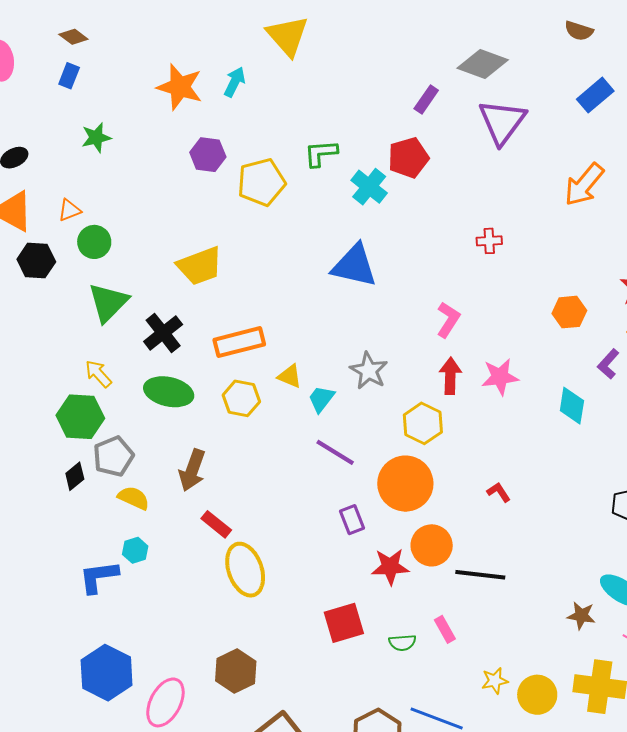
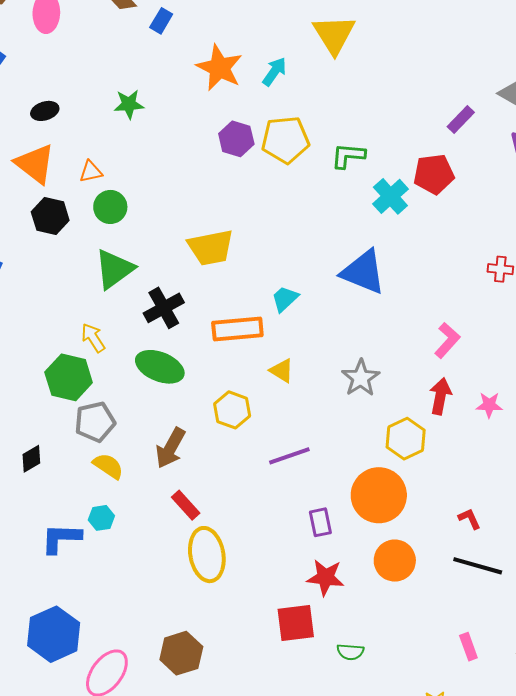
blue rectangle: (69, 76) -> (161, 21), moved
yellow pentagon: (261, 182) -> (285, 140), moved
pink star: (500, 377) -> (489, 405), size x0.7
yellow hexagon: (241, 398) -> (232, 410), moved
cyan trapezoid: (321, 399) -> (285, 299), moved
purple line: (335, 452) -> (289, 456), moved, turned -60
black diamond: (75, 476) -> (31, 459), moved
red star: (390, 567) -> (325, 577), moved
black line: (480, 575) -> (478, 566), moved
pink rectangle: (445, 629) -> (468, 647), moved

